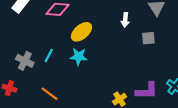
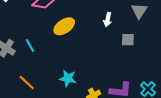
cyan line: (49, 55) -> (30, 46), turned -64
cyan star: (79, 56) -> (68, 78), moved

